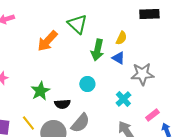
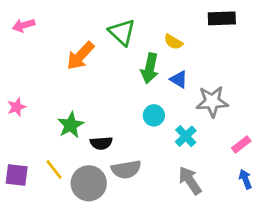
yellow semicircle: (121, 38) -> (173, 42), moved, turned 96
cyan circle: (87, 84) -> (154, 115), moved
pink rectangle: (152, 115) -> (241, 144), moved
gray semicircle: (80, 123) -> (126, 169), turned 40

